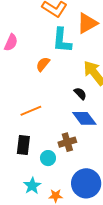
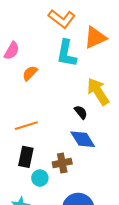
orange semicircle: (43, 64) -> (30, 73), moved
black rectangle: (23, 145) -> (26, 157), moved

